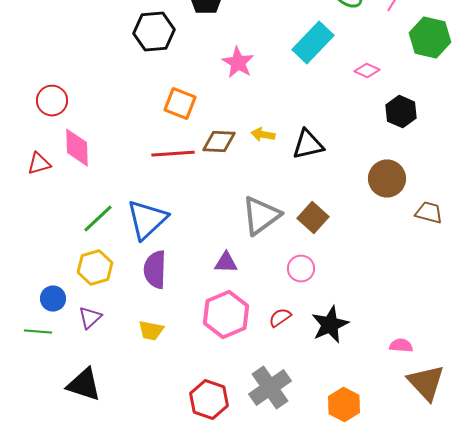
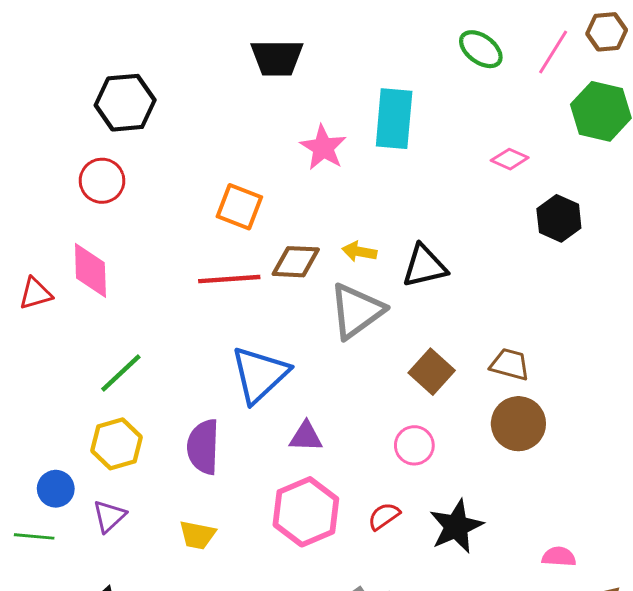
black hexagon: (154, 32) -> (125, 103), moved
cyan rectangle: (313, 43) -> (394, 119), moved, turned -39
red circle: (52, 101) -> (102, 181), moved
brown circle: (387, 179) -> (518, 424), moved
brown trapezoid: (429, 213) -> (510, 364), moved
gray triangle: (261, 216) -> (356, 311), moved
blue triangle: (147, 220) -> (260, 374), moved

